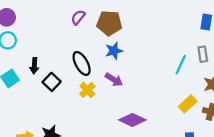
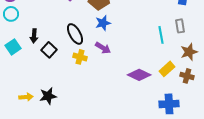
cyan line: (181, 65) -> (161, 35), turned -36
yellow cross: (87, 90) -> (80, 57), turned -32
purple diamond: (132, 120) -> (139, 75), moved

